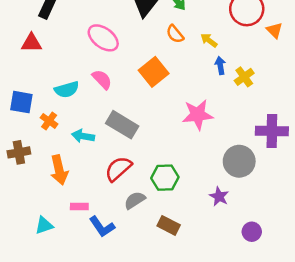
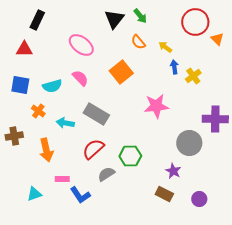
blue square: (21, 102) -> (20, 85), moved
brown rectangle: (169, 225) -> (164, 194), moved

